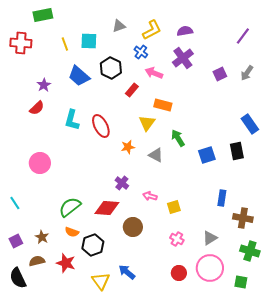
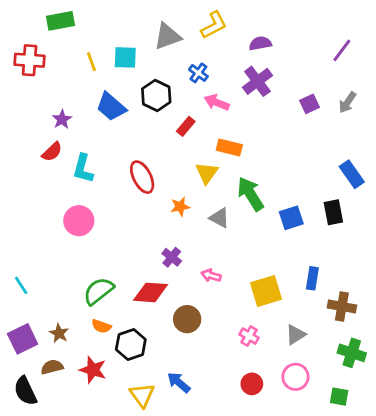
gray triangle: (119, 26) -> (167, 36), size x1.5
yellow L-shape: (152, 30) -> (214, 25), moved
cyan L-shape: (72, 120) -> (83, 169), moved
green arrow: (178, 138) -> (250, 194), size x1.4
pink circle: (40, 163) -> (79, 221), moved
yellow square: (174, 207) -> (266, 291), moved, size x1.6
purple square: (16, 241) -> (23, 339), size x1.5
pink circle: (210, 268) -> (295, 377), size x0.7

